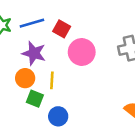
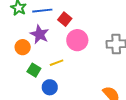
orange circle: (25, 78) -> (23, 47), moved
yellow line: (52, 80) -> (57, 63), moved, turned 56

